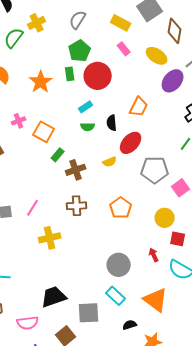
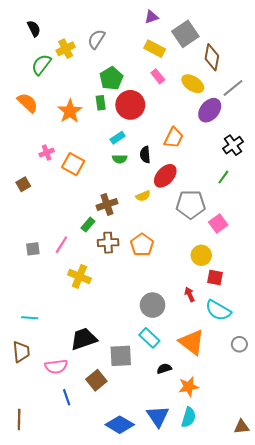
gray semicircle: (78, 20) -> (96, 39), moved
green rectangle: (58, 155) -> (88, 225), moved
orange pentagon: (121, 208) -> (142, 245), moved
yellow cross: (50, 238) -> (79, 276), turned 35

